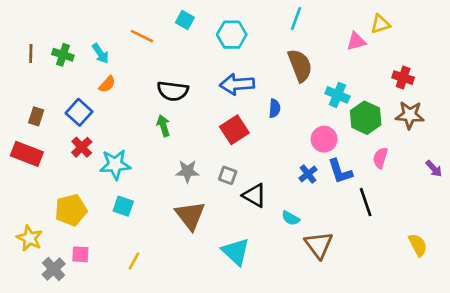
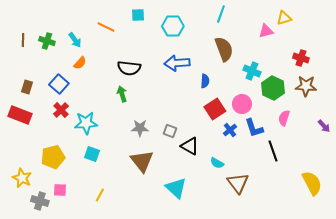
cyan square: (185, 20) -> (138, 15), turned -32
red square: (234, 130) -> (215, 109), moved
yellow semicircle: (418, 245) -> (312, 183), size x1.4
gray cross: (54, 269) -> (40, 201), turned -30

